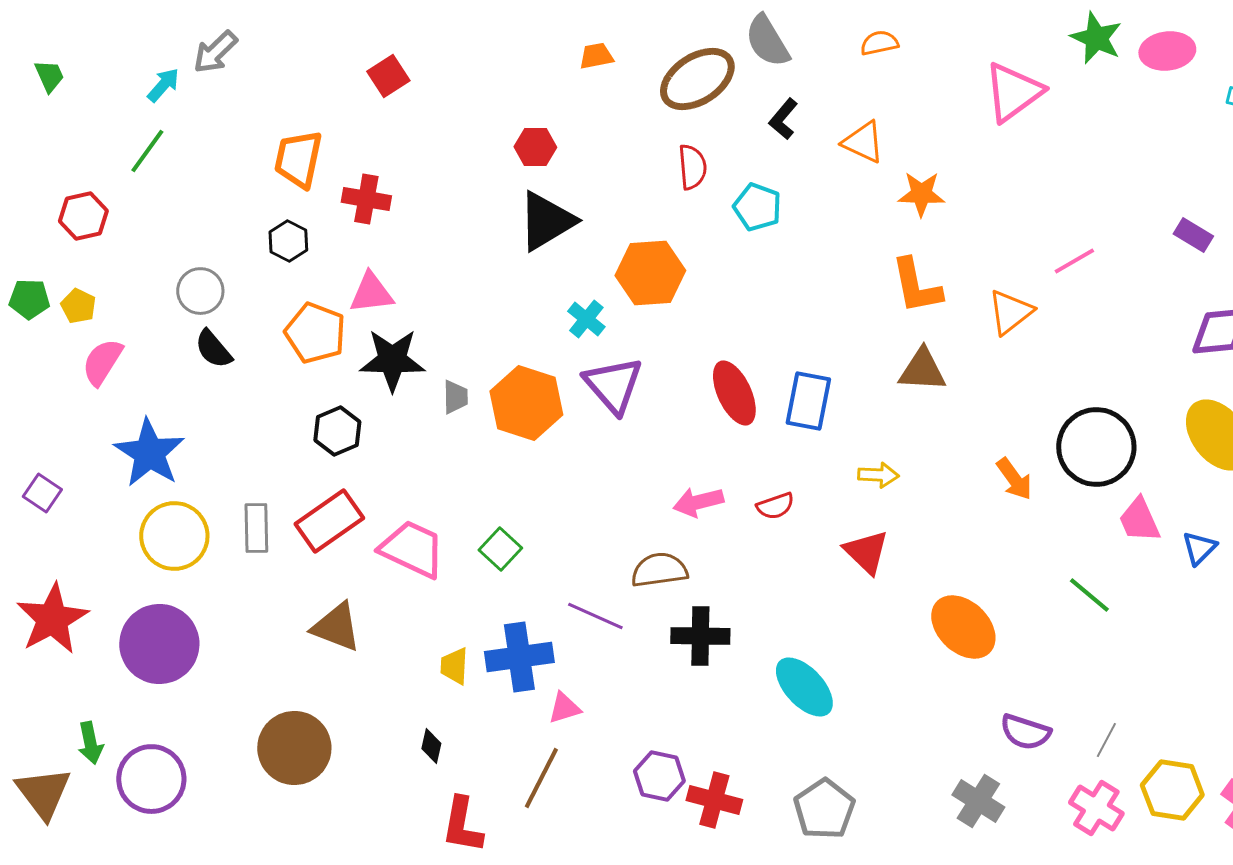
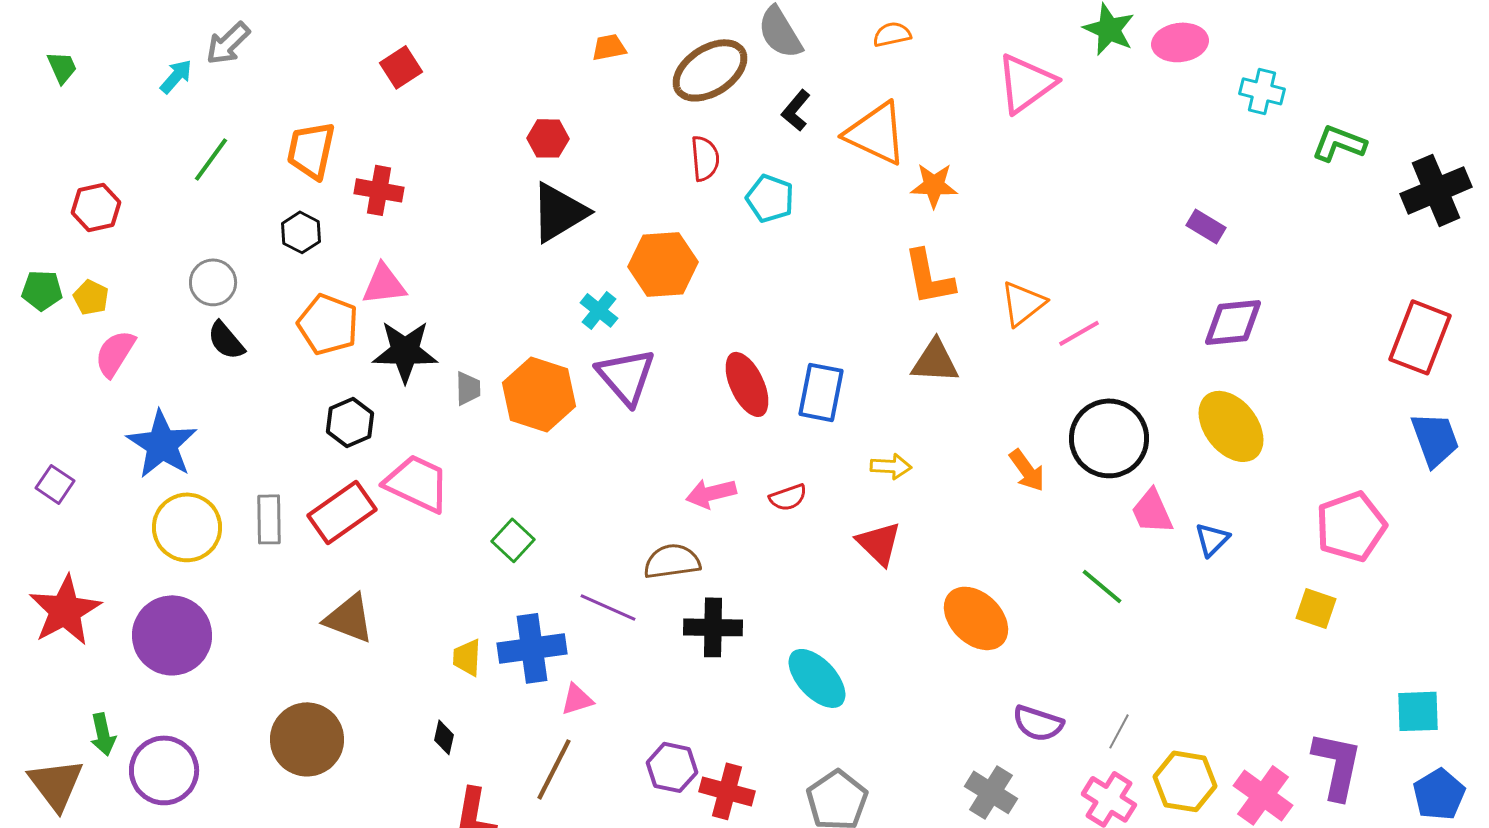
orange triangle: (863, 142) -> (876, 133), size x1.5
green line: (147, 151) -> (211, 159), moved
pink line: (1074, 261) -> (1079, 333), moved
pink trapezoid: (412, 549) -> (417, 483), moved

